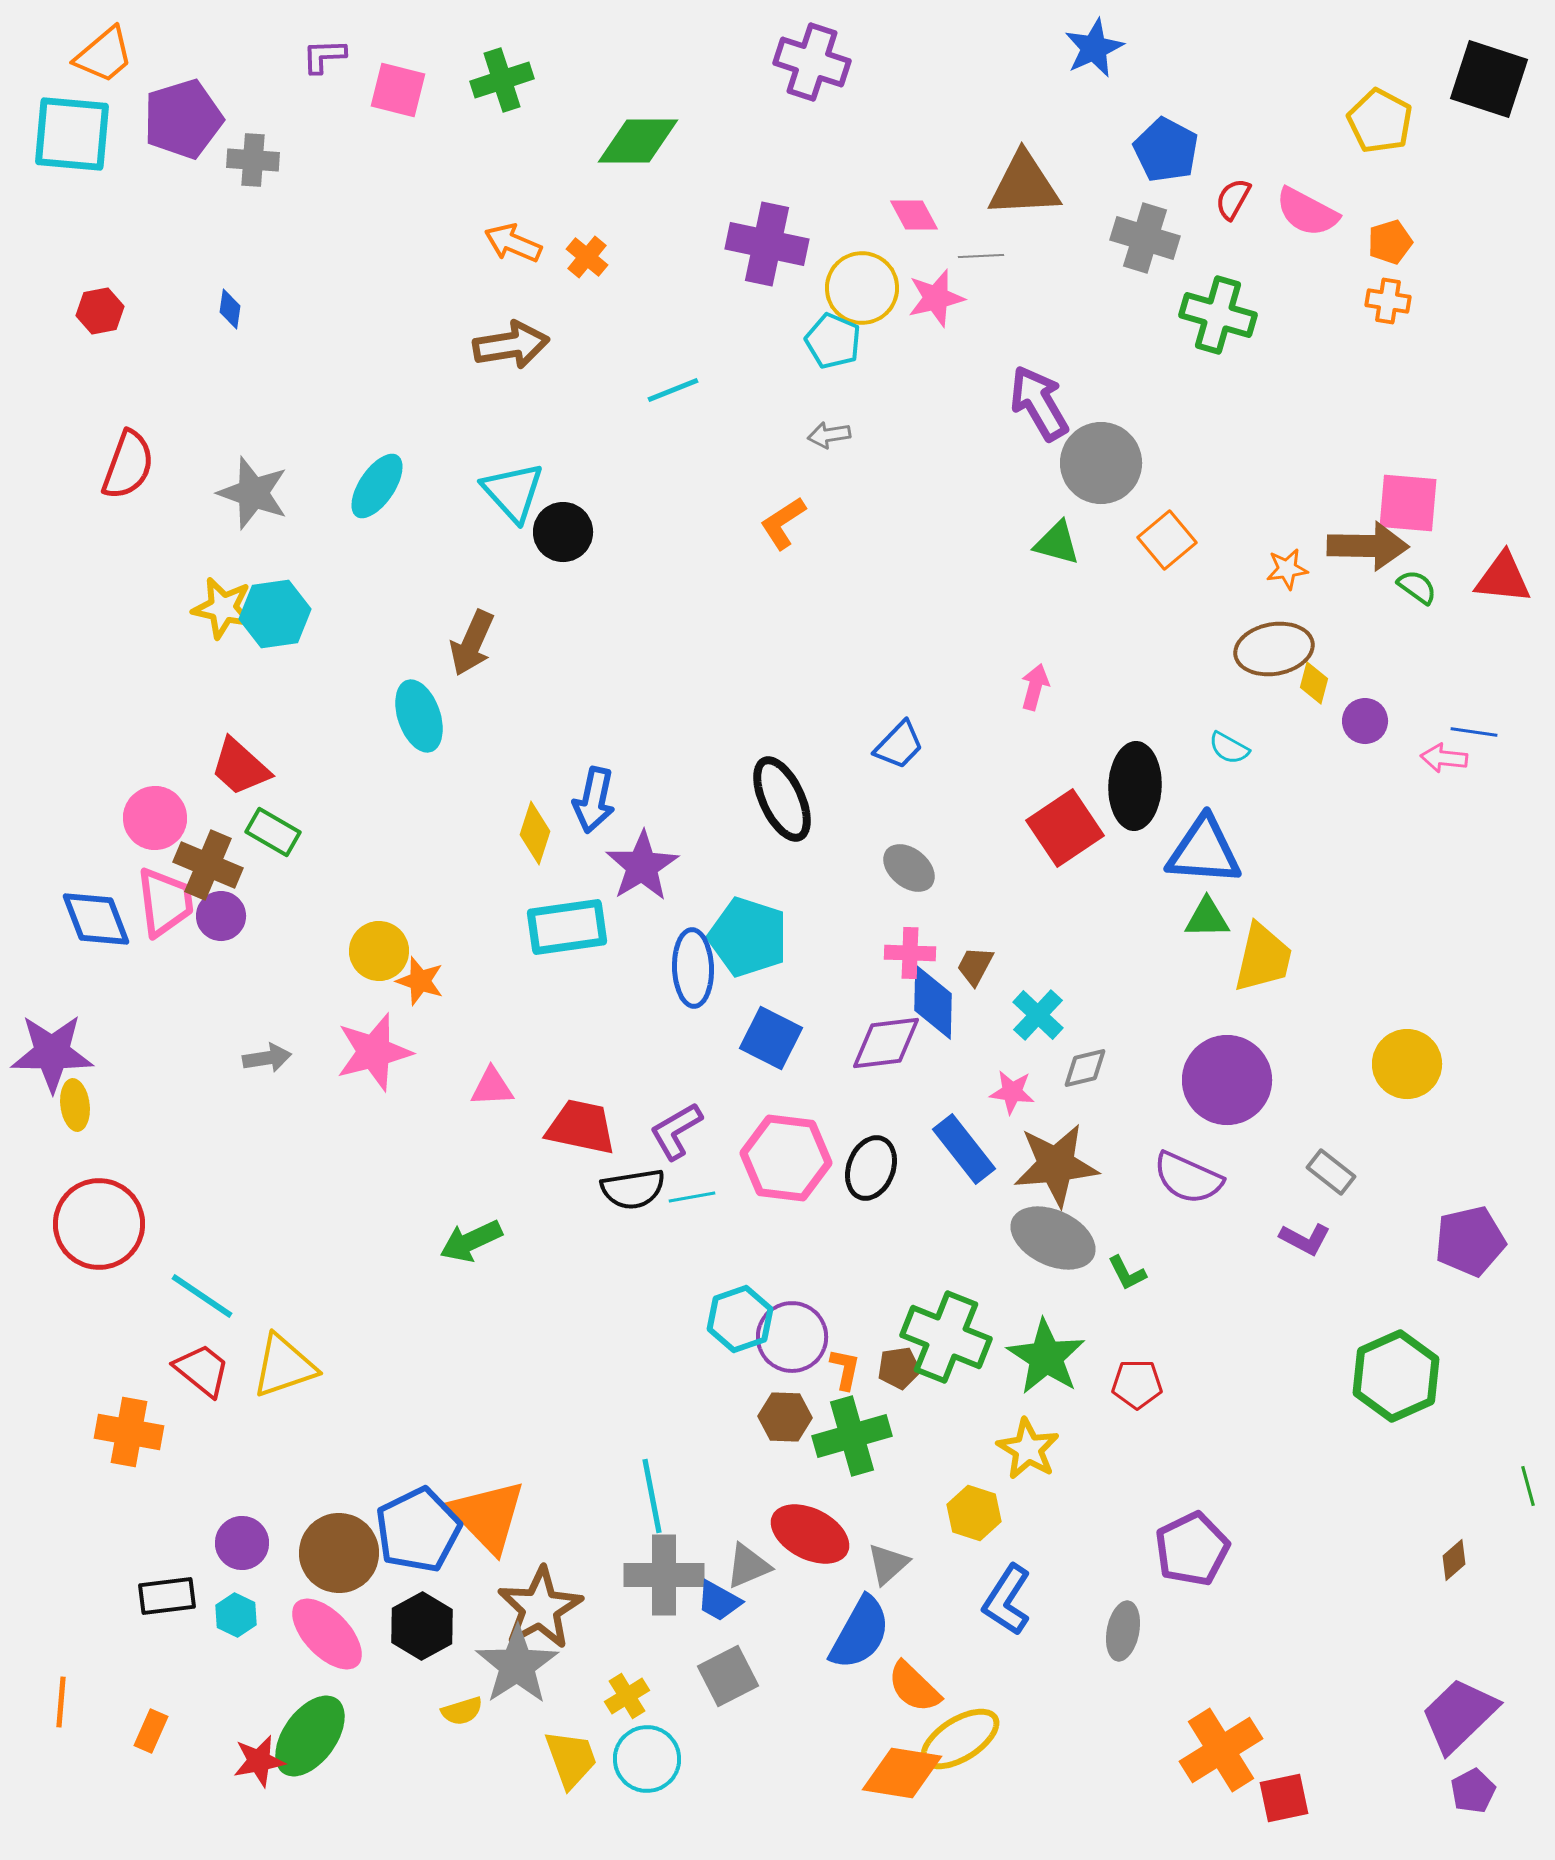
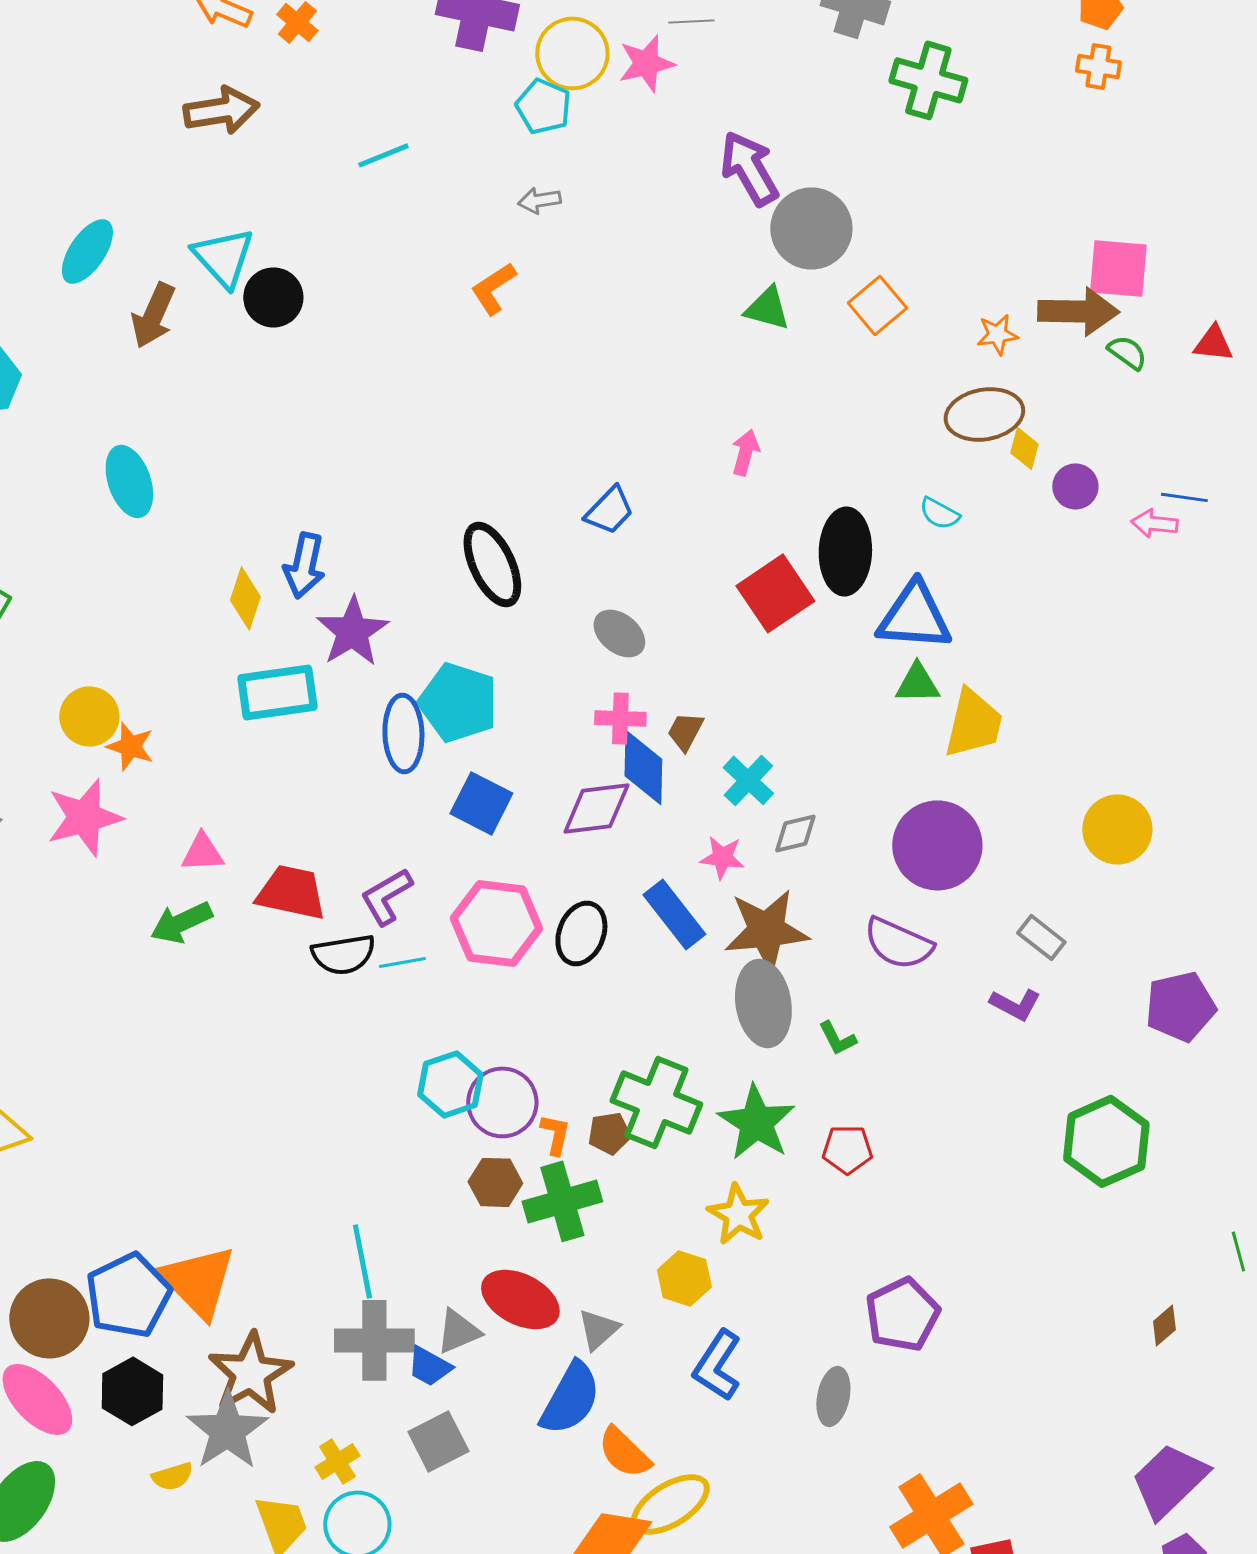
red triangle: (1503, 578) -> (1213, 343), size x0.7
brown arrow: (472, 643) -> (153, 315), moved
gray ellipse: (1053, 1238) -> (763, 1003), turned 56
green arrow: (471, 1241) -> (181, 922), moved

